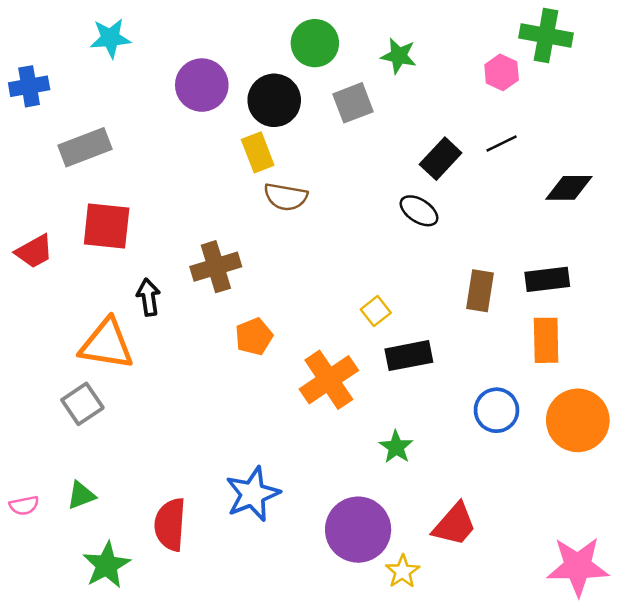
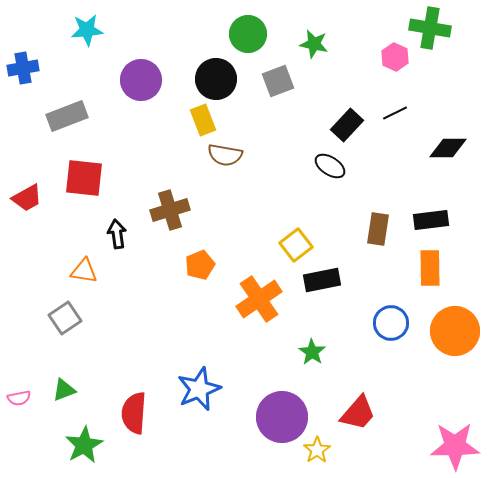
purple circle: (202, 85) -> (141, 80), moved
yellow square: (376, 311) -> (296, 245), size x1.4
orange triangle: (107, 344) -> (84, 271), size x0.6

